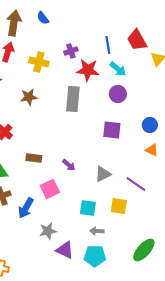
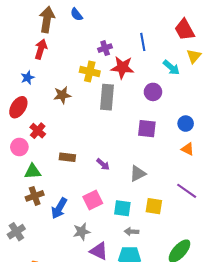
red trapezoid: (137, 40) -> (185, 30), moved
yellow cross: (39, 62) -> (90, 72), moved
cyan arrow: (118, 69) -> (171, 67), moved
purple line: (136, 184) -> (187, 191), moved
pink square: (50, 189) -> (93, 200), moved

